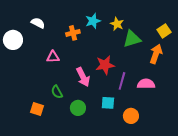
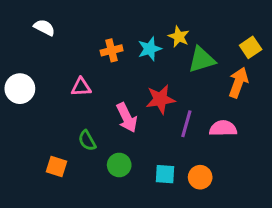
cyan star: (93, 21) -> (150, 49), moved
white semicircle: (38, 23) -> (44, 27), moved
white circle: (13, 40) -> (20, 89), moved
cyan square: (108, 103) -> (165, 174), moved

